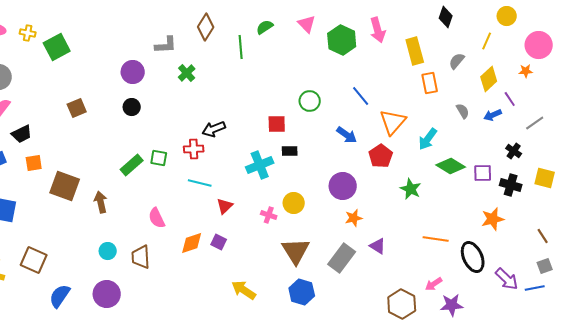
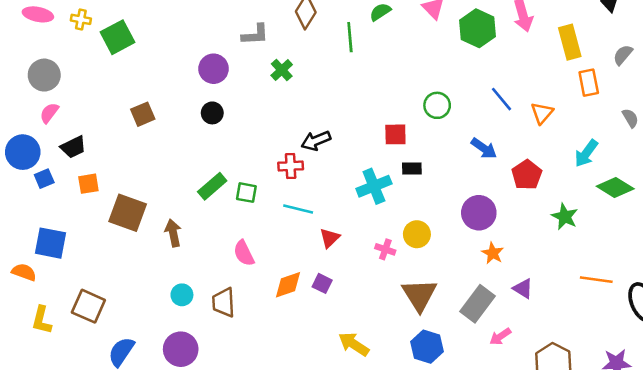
orange triangle: (393, 122) -> (542, 113), moved, size x0.7
green square: (159, 158) -> (246, 193), moved
orange star: (354, 218) -> (493, 253), turned -30
pink arrow: (434, 284) -> (500, 337), moved

